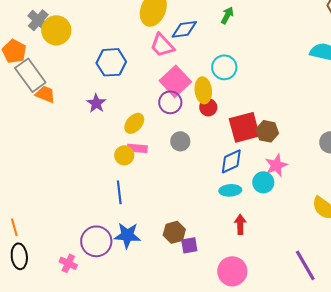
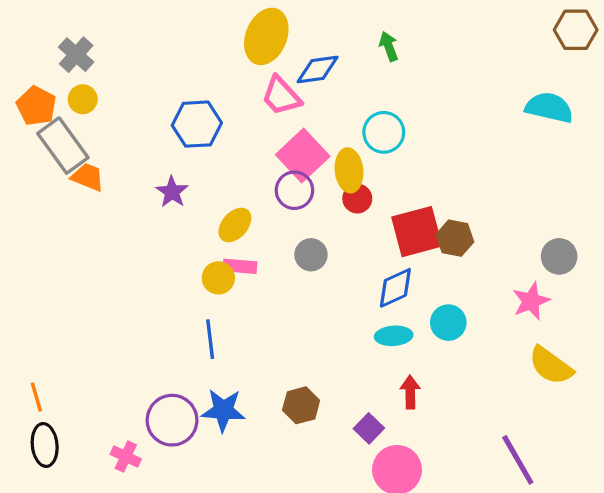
green arrow: (227, 15) -> (389, 46), turned -48
yellow circle: (56, 30) -> (83, 99), moved, size x0.6
pink star: (276, 165) -> (531, 301), moved
purple square: (189, 245) -> (369, 428), moved, turned -36

